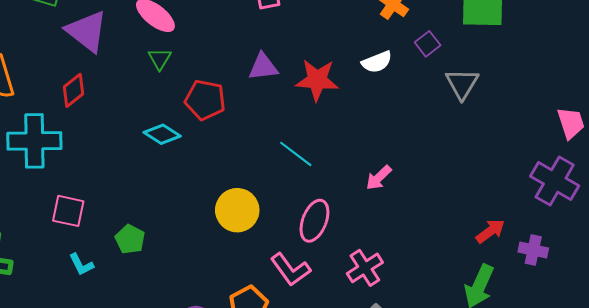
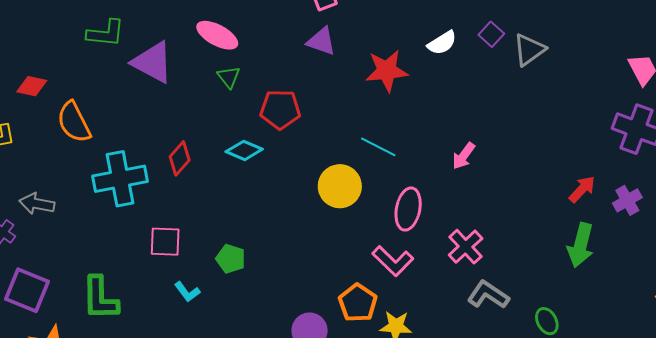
purple square: (428, 44) -> (491, 34), moved
purple triangle: (263, 67) -> (321, 41), moved, turned 36
gray triangle: (462, 84) -> (529, 50), turned 33
red diamond: (74, 90) -> (180, 158), moved
yellow circle: (237, 210) -> (340, 186), moved
purple cross: (533, 250) -> (627, 200), turned -32

